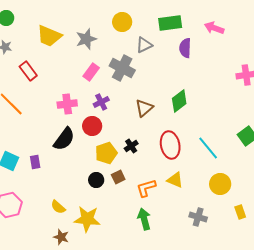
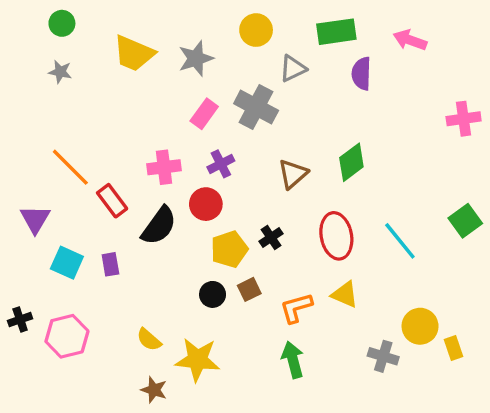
red rectangle: (28, 71) -> (112, 201), moved
yellow circle: (220, 184) -> (420, 326), moved

